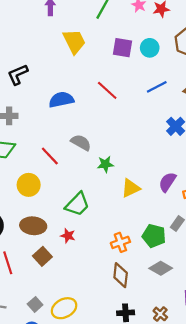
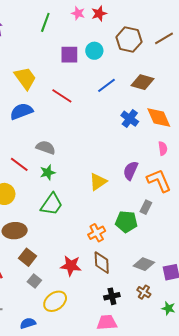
yellow trapezoid: (74, 41) -> (25, 78), moved
green star: (105, 164) -> (48, 172), moved
red star: (68, 236) -> (71, 266), moved, size x1.5
gray diamond: (161, 268) -> (144, 264), moved
gray square: (35, 304) -> (34, 281), moved

